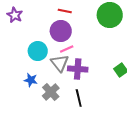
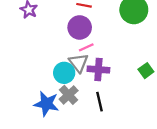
cyan circle: (38, 51) -> (64, 73), moved
blue star: (31, 80) -> (46, 104), moved, size x1.6

